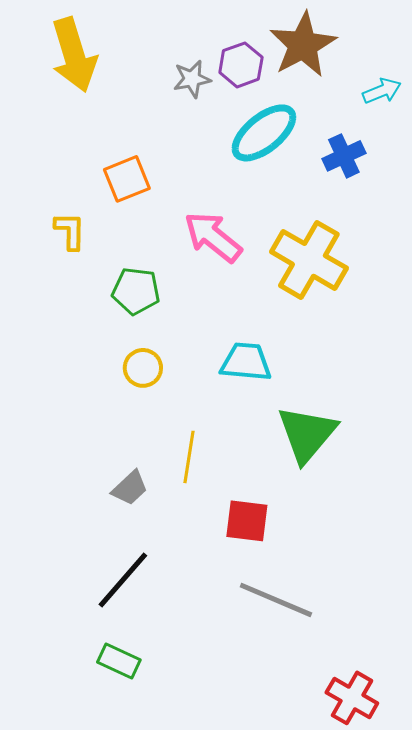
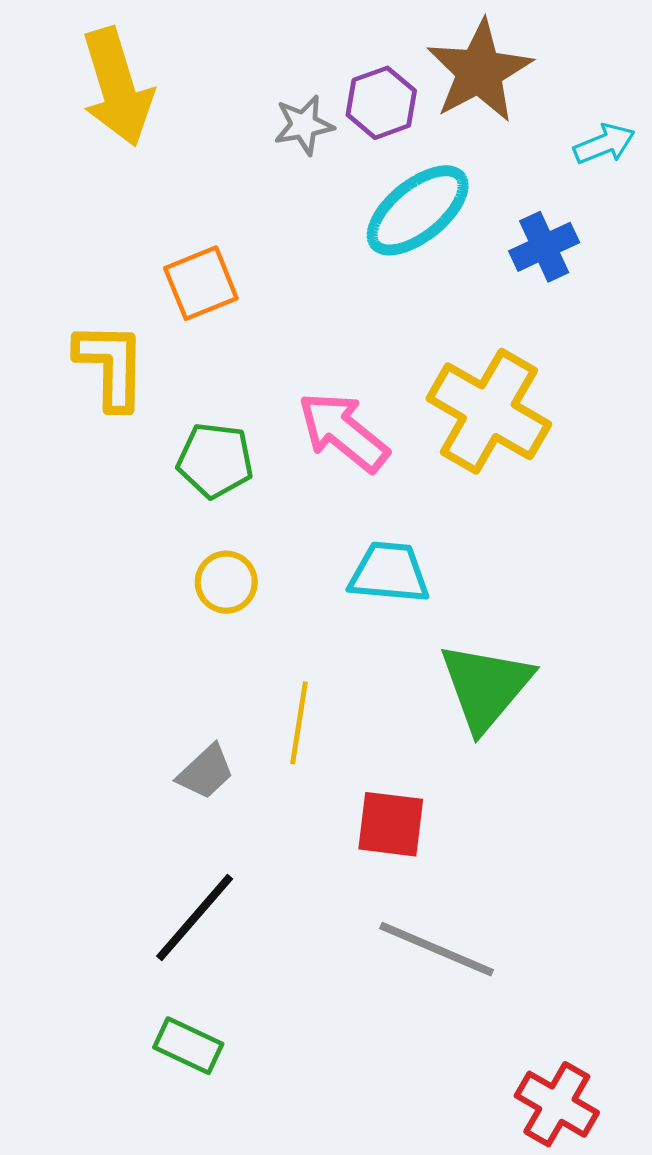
yellow L-shape: (70, 231) -> (111, 365), size x1.5
pink arrow: (213, 237) -> (343, 432), moved

